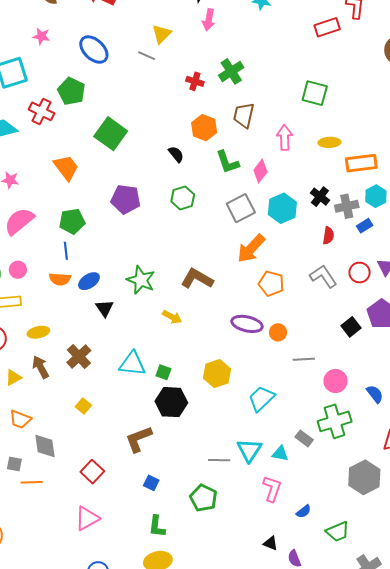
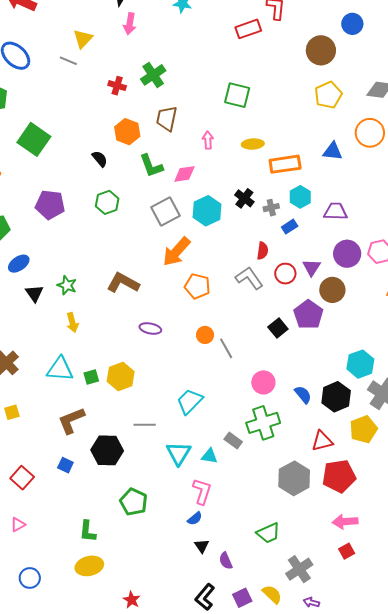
pink arrow: (285, 138) -> (208, 140), size x0.7
pink diamond: (260, 171) -> (184, 174), turned 45
gray cross: (347, 206) -> (271, 208), size x0.7
red semicircle: (328, 236) -> (263, 251), moved
green star: (141, 280) -> (67, 285), size x0.7
blue ellipse: (89, 281) -> (19, 264), moved
black triangle: (105, 308) -> (34, 293), moved
yellow arrow: (172, 317) -> (72, 323), moved, turned 48
purple ellipse: (247, 324) -> (150, 329), moved, size x0.7
gray line: (304, 359) -> (226, 348), moved, turned 65
green square: (163, 372) -> (91, 377), turned -35
yellow hexagon: (217, 374) -> (121, 377), moved
black hexagon: (171, 402) -> (107, 450), moved
yellow square: (83, 406) -> (12, 412), turned 35
brown L-shape: (139, 439) -> (71, 421), moved
gray line: (219, 460) -> (145, 425), moved
blue square: (151, 483) -> (65, 465), moved
blue semicircle: (304, 511) -> (195, 519), moved
pink triangle: (87, 518) -> (18, 525), size x0.6
black triangle: (271, 543) -> (202, 546), turned 35

